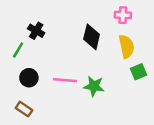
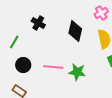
pink cross: (123, 15) -> (101, 13), turned -32
black cross: (36, 31) -> (38, 23), moved

